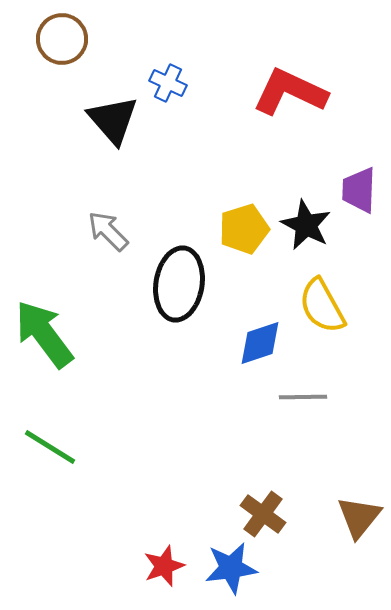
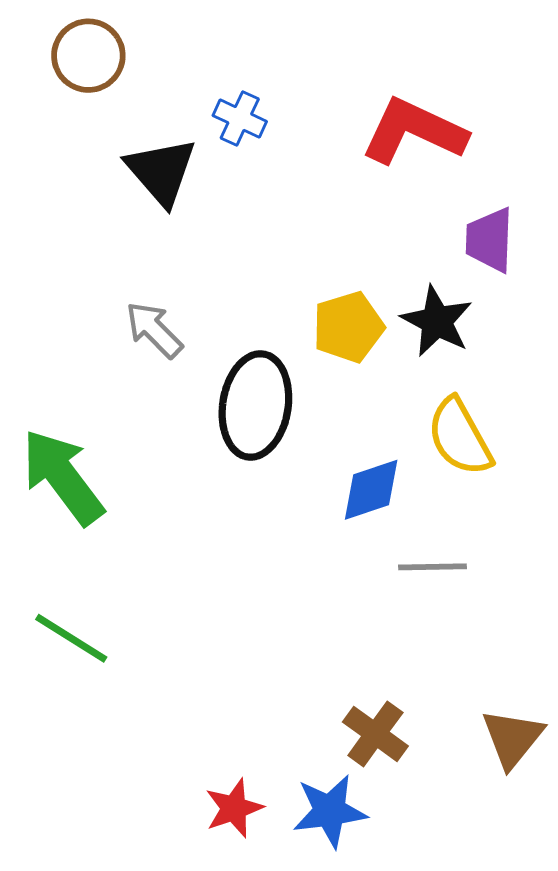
purple trapezoid: (359, 190) -> (490, 240), moved

